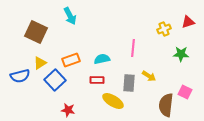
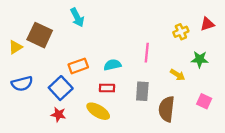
yellow triangle: (40, 63) -> (15, 47), moved
yellow arrow: (149, 76) -> (178, 75), moved
yellow ellipse: (113, 101) -> (98, 111), moved
brown semicircle: (166, 105) -> (167, 109), moved
red star: (68, 110) -> (58, 114), moved

